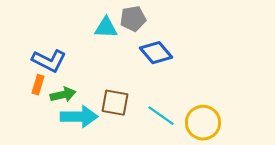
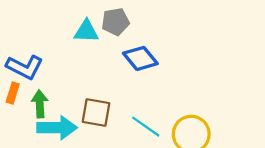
green arrow: (63, 95) -> (40, 104), turned -80

